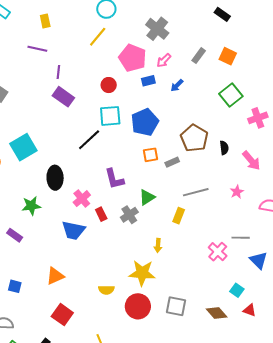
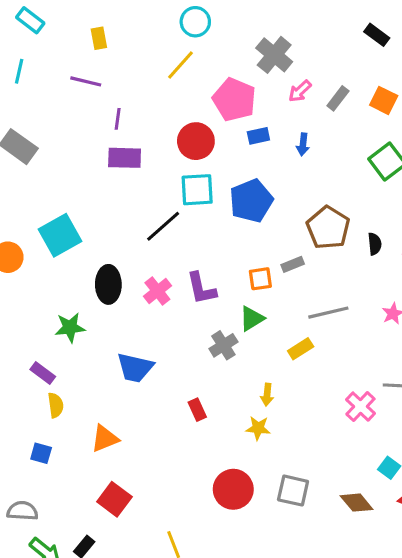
pink arrow: (164, 60) -> (300, 91), moved
red circle: (109, 85) -> (196, 141), size x1.5
blue arrow: (177, 85) -> (303, 144), turned -40
purple rectangle: (63, 97) -> (125, 158), turned -35
orange square: (150, 155) -> (260, 279), moved
pink cross: (82, 199) -> (157, 291), moved
red rectangle: (101, 214) -> (197, 410), moved
yellow rectangle: (179, 216) -> (301, 349), turned 35
yellow star: (142, 273) -> (258, 428), moved, size x0.6
yellow semicircle: (106, 290) -> (56, 405), moved, turned -98

